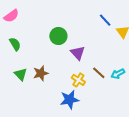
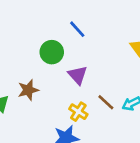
blue line: (105, 20) -> (77, 29), moved
brown star: (41, 73) -> (28, 90), moved

